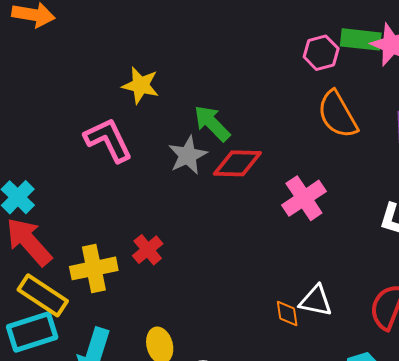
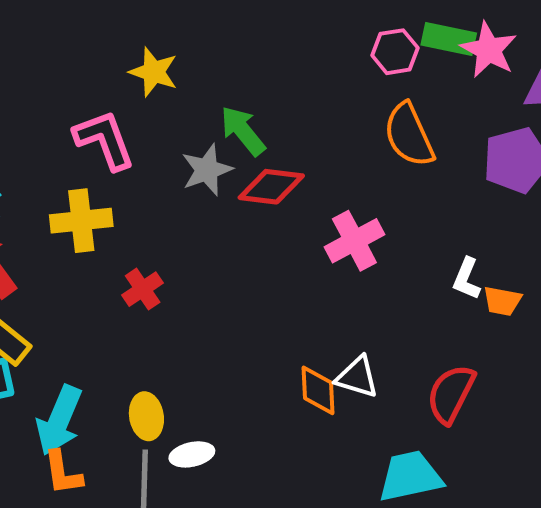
yellow cross: (94, 268) -> (81, 221), moved
orange diamond: (287, 314) -> (318, 390), size x1.4

